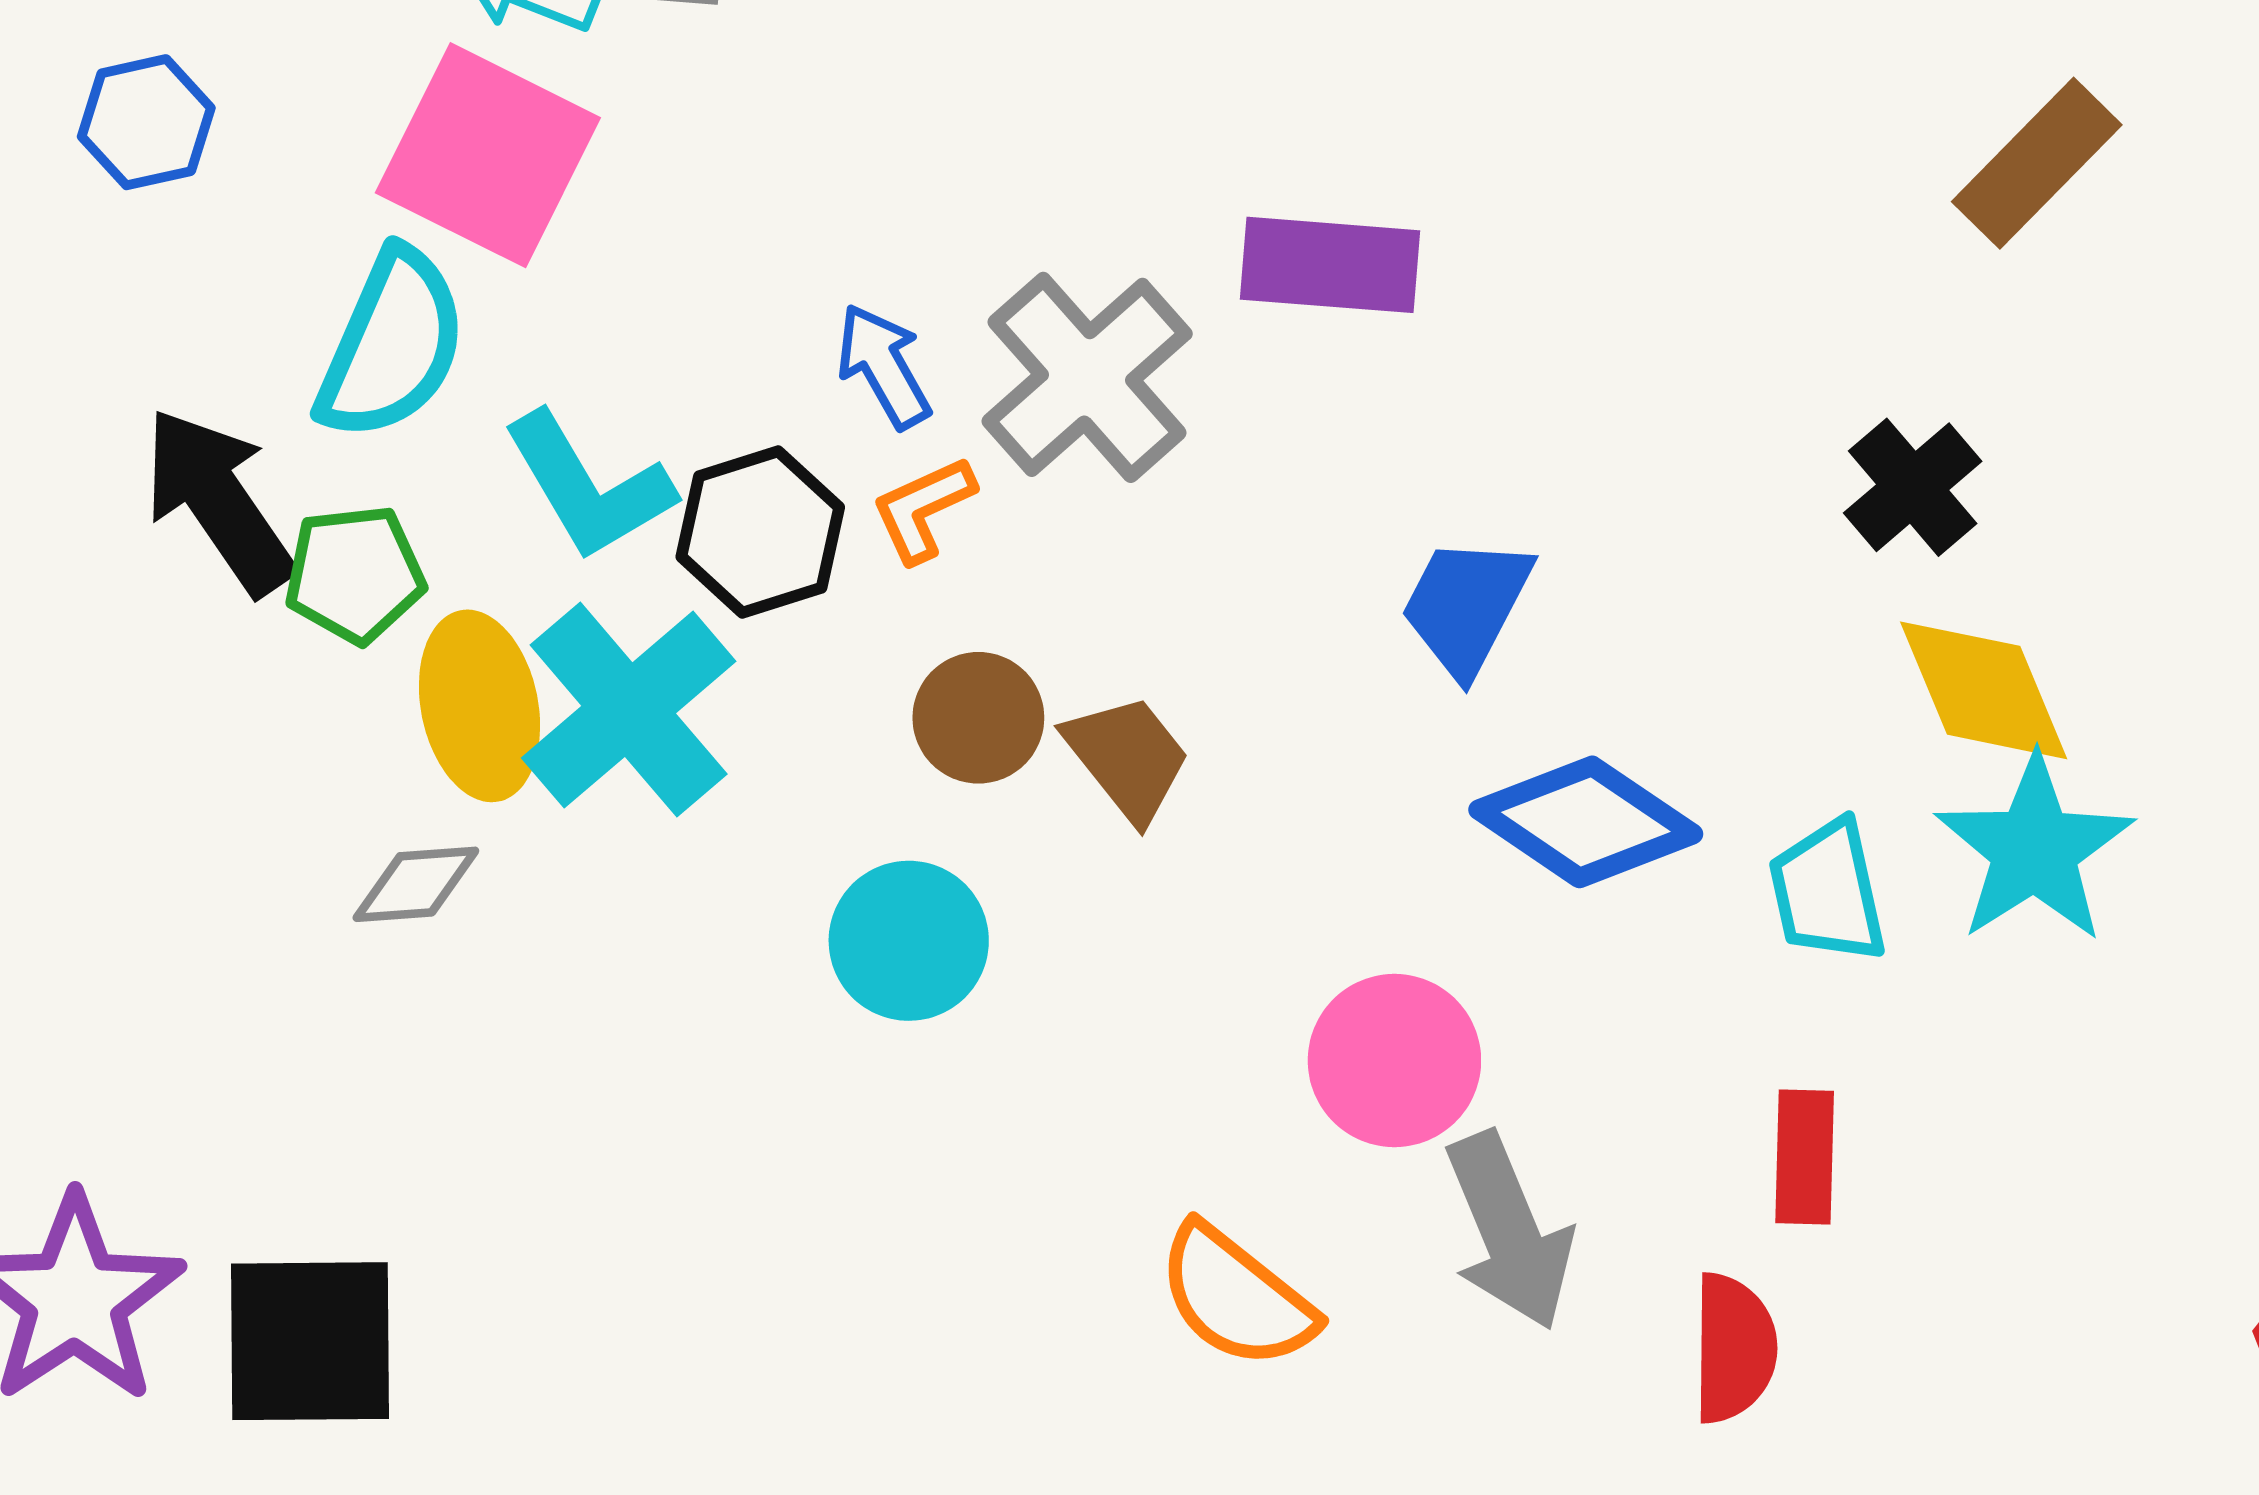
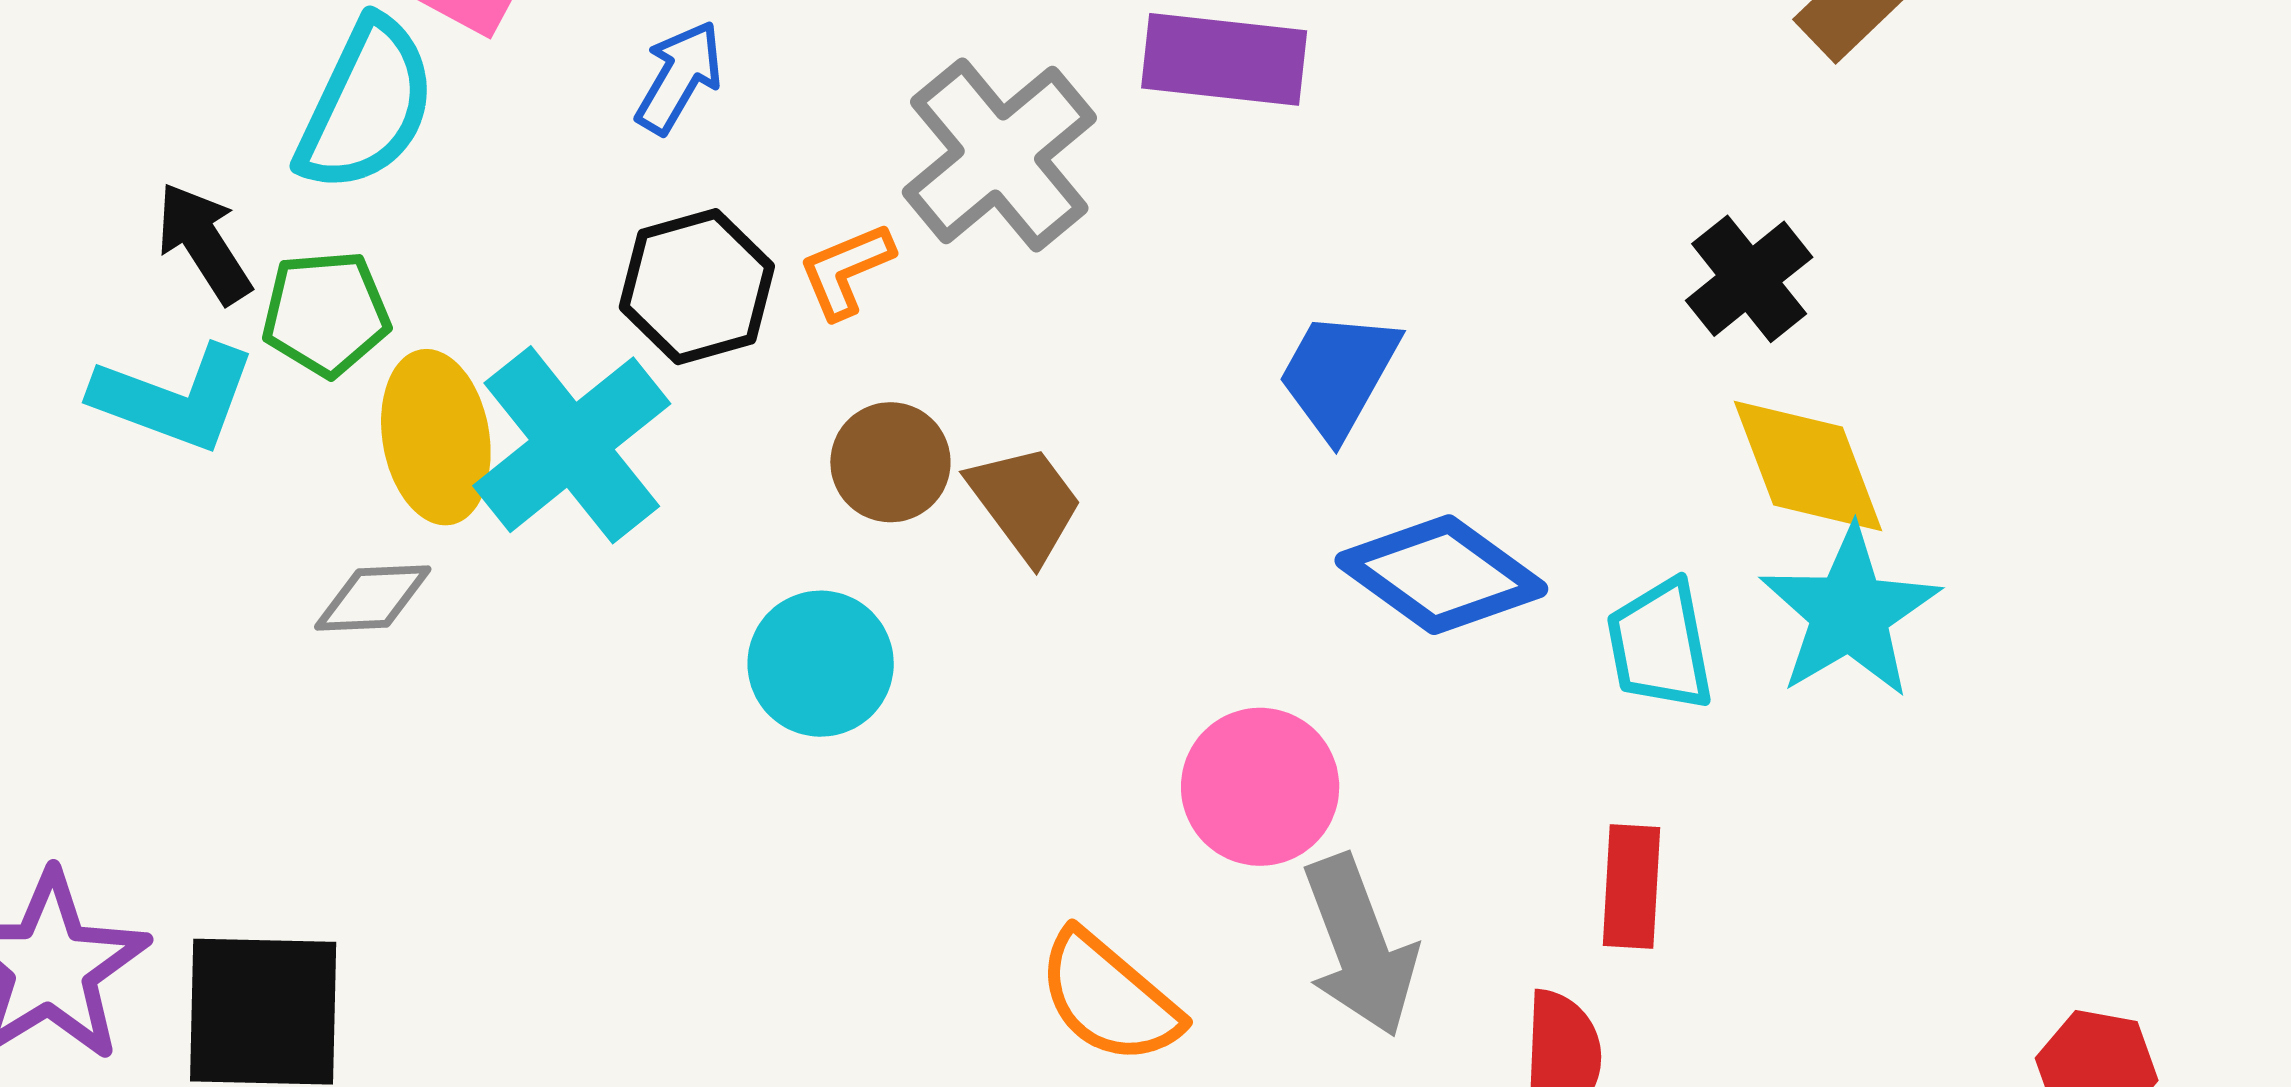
blue arrow: (884, 366) -> (679, 77), moved, turned 58
cyan L-shape: (588, 486) -> (174, 398), moved, turned -41
black arrow: (219, 501) -> (204, 243), size x0.7

